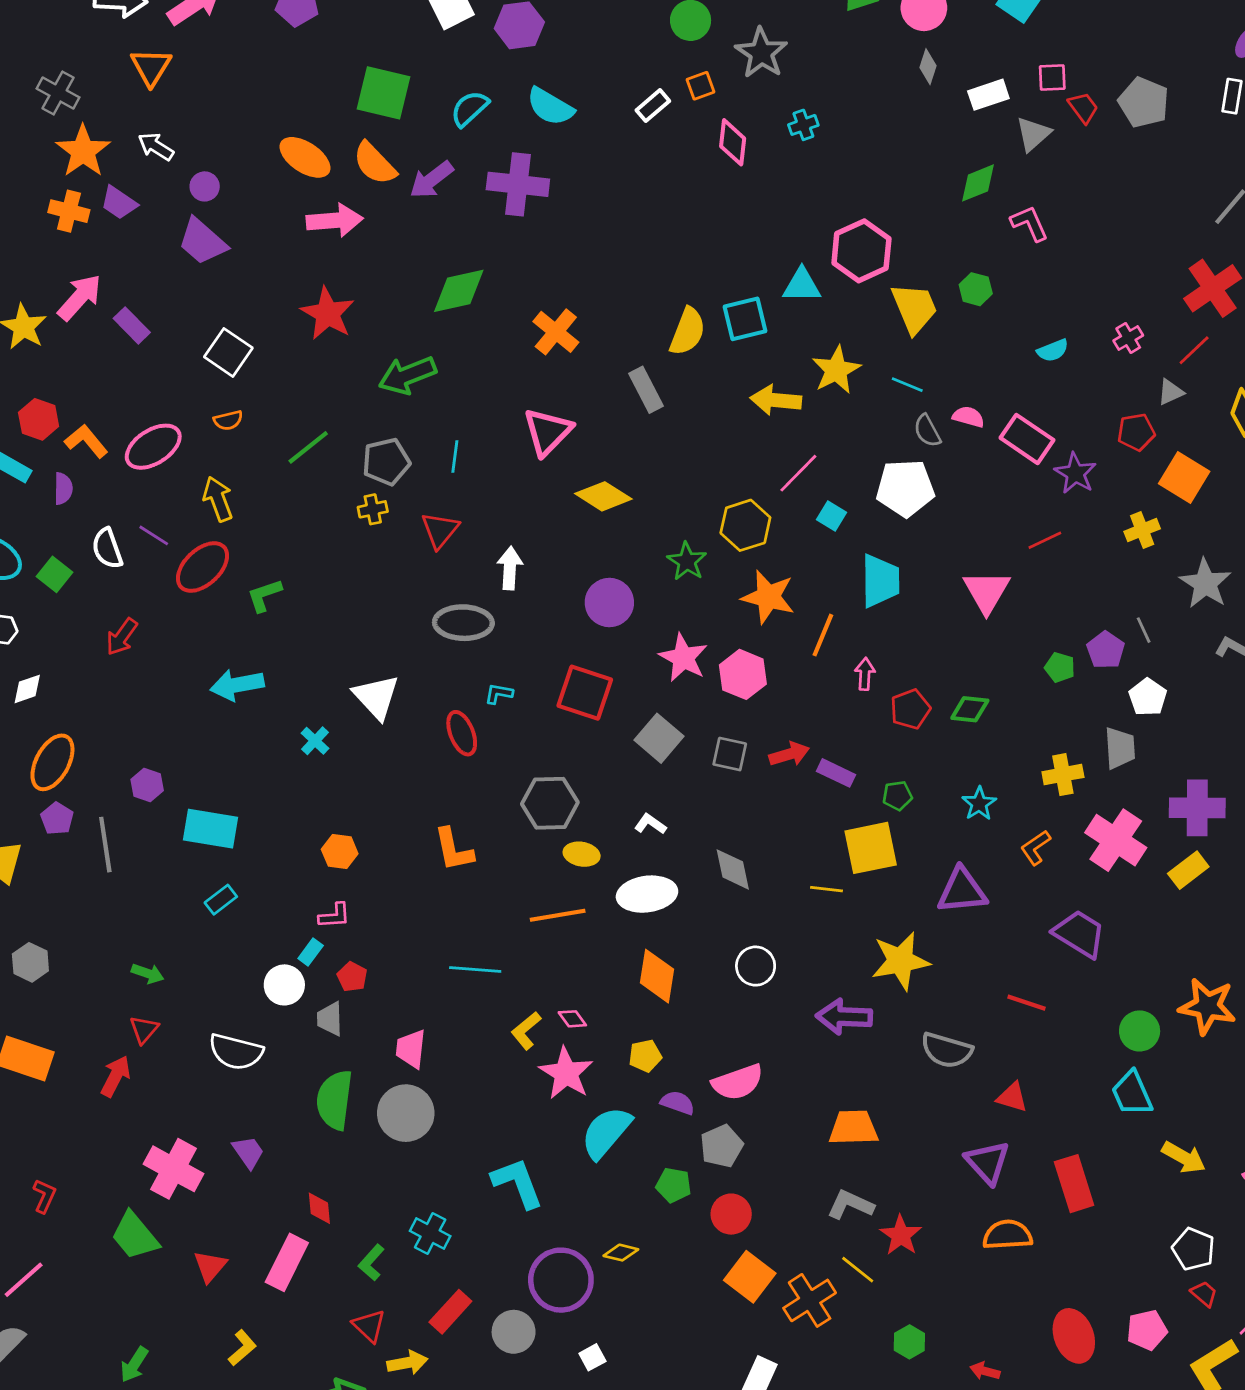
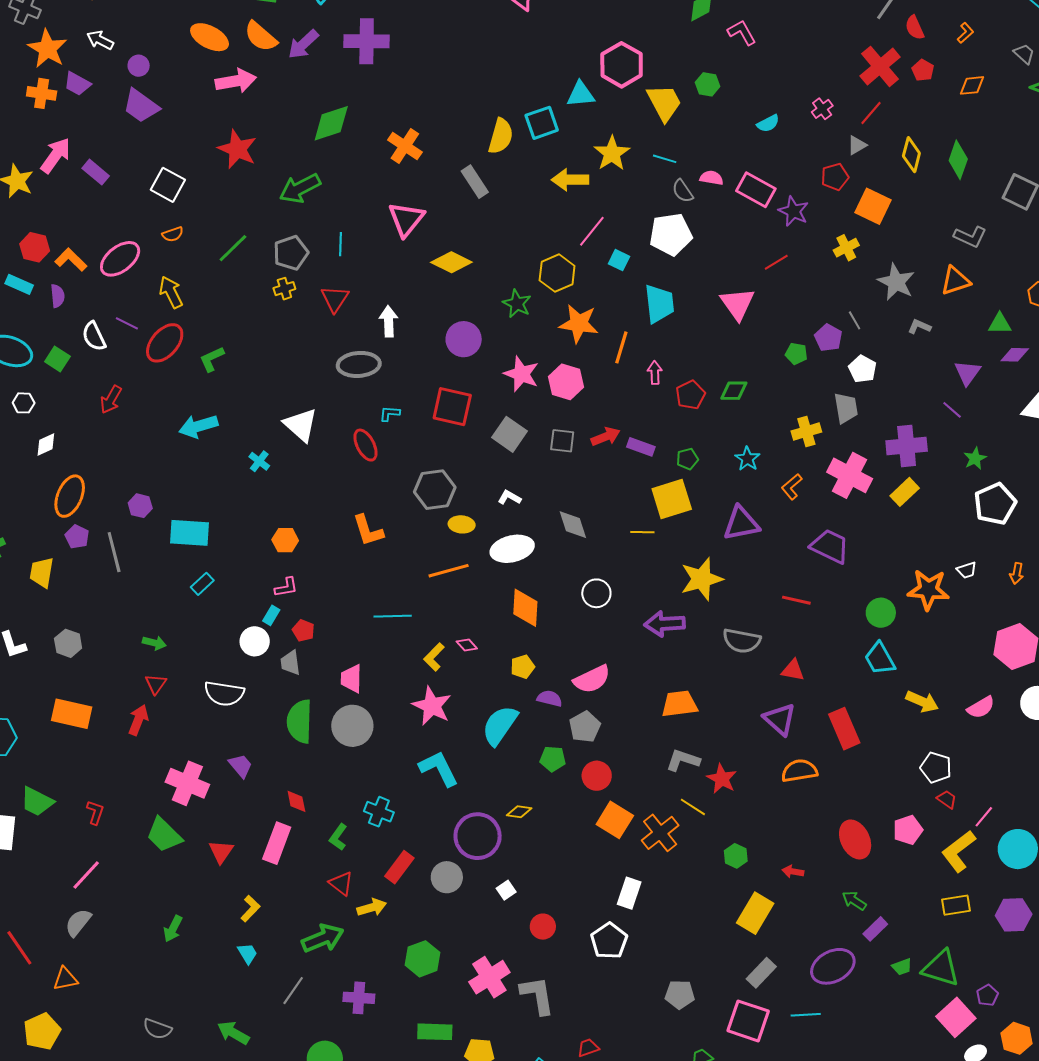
pink star: (566, 1073) -> (432, 706), moved

